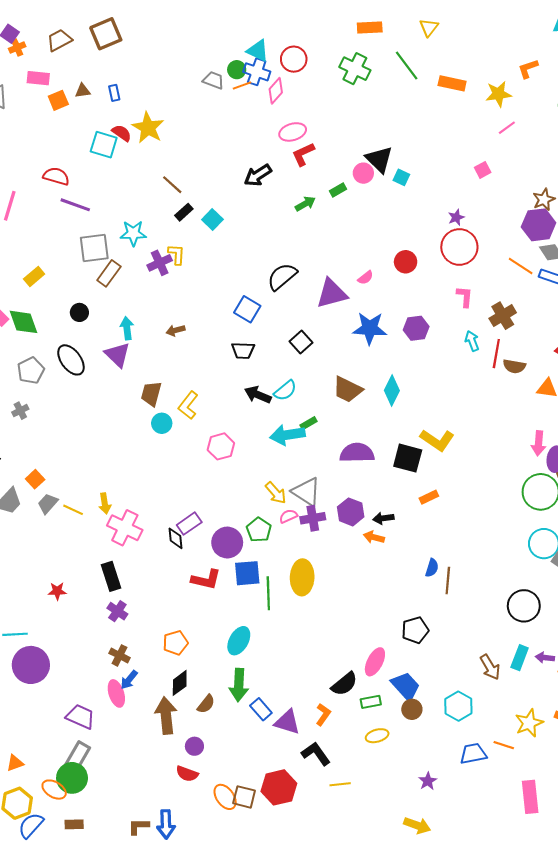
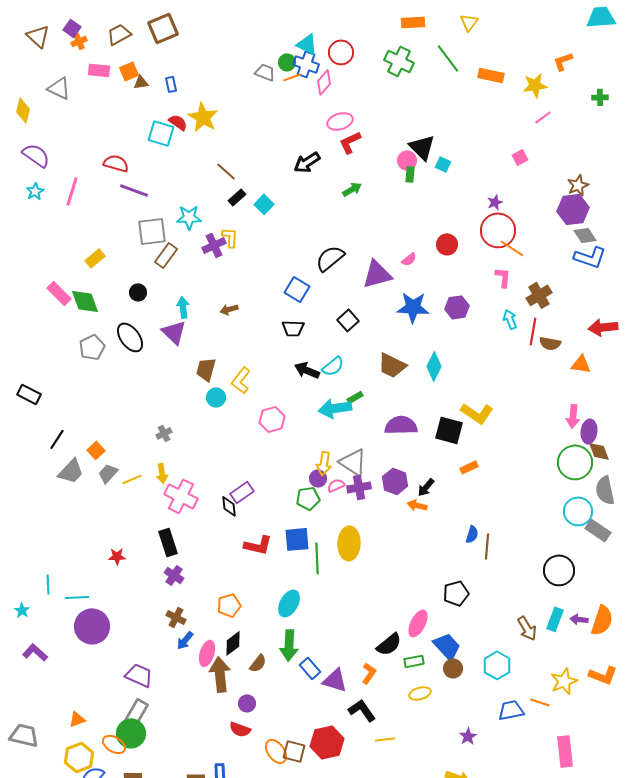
orange square: (58, 100) -> (129, 71), moved
green rectangle: (338, 190) -> (410, 174), moved, turned -56
orange line: (521, 266) -> (512, 248), moved
gray cross: (20, 411) -> (164, 433), moved
yellow arrow: (276, 493) -> (324, 463), turned 50
yellow line: (73, 510) -> (132, 479), turned -48
black arrow: (383, 518) -> (426, 487), turned -42
green pentagon: (259, 530) -> (308, 498), turned 30
purple circle: (227, 543) -> (318, 478), moved, size x0.6
pink ellipse: (116, 693) -> (207, 653), moved, turned 35

